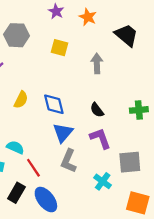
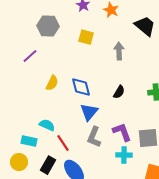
black semicircle: (97, 110) -> (119, 92), turned -112
purple L-shape: (100, 138) -> (122, 132), moved
cyan cross: (103, 181) -> (124, 155), turned -35

